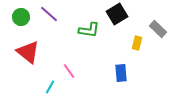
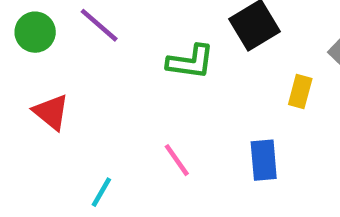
red triangle: (28, 52) -> (51, 112), size x0.7
pink line: (69, 71) -> (177, 160), moved

